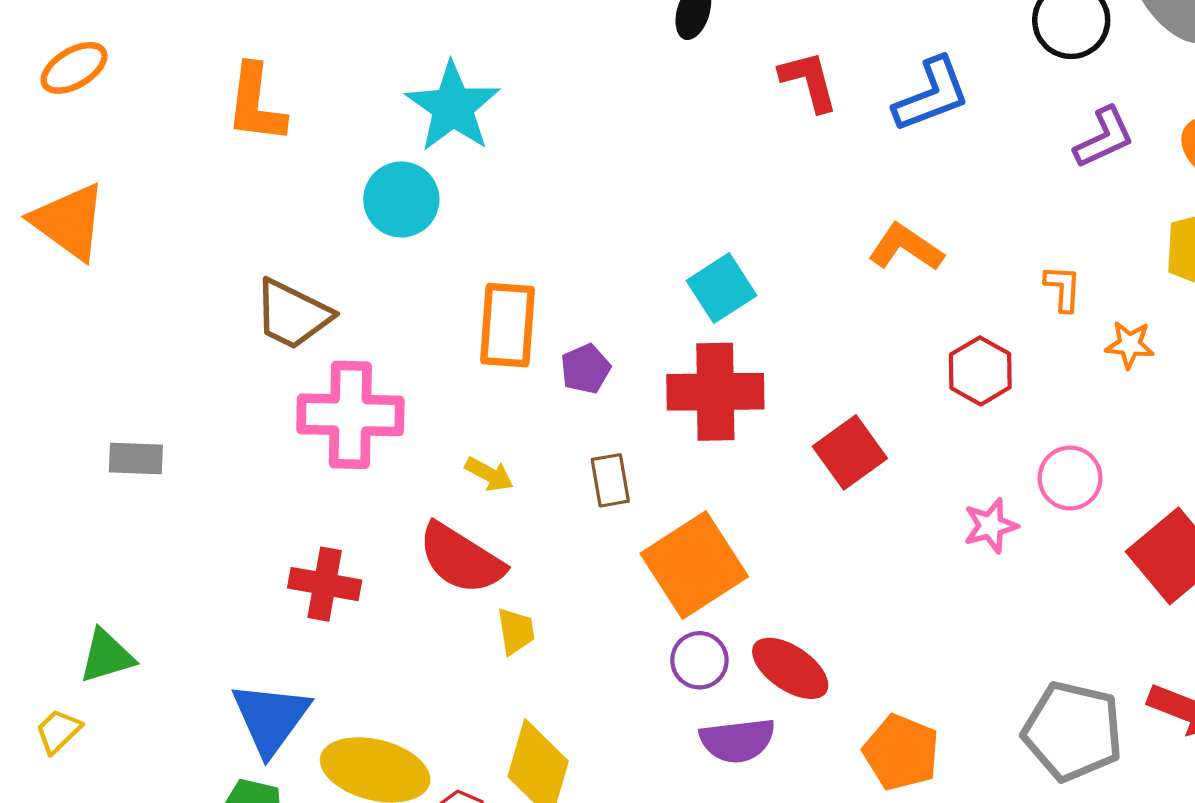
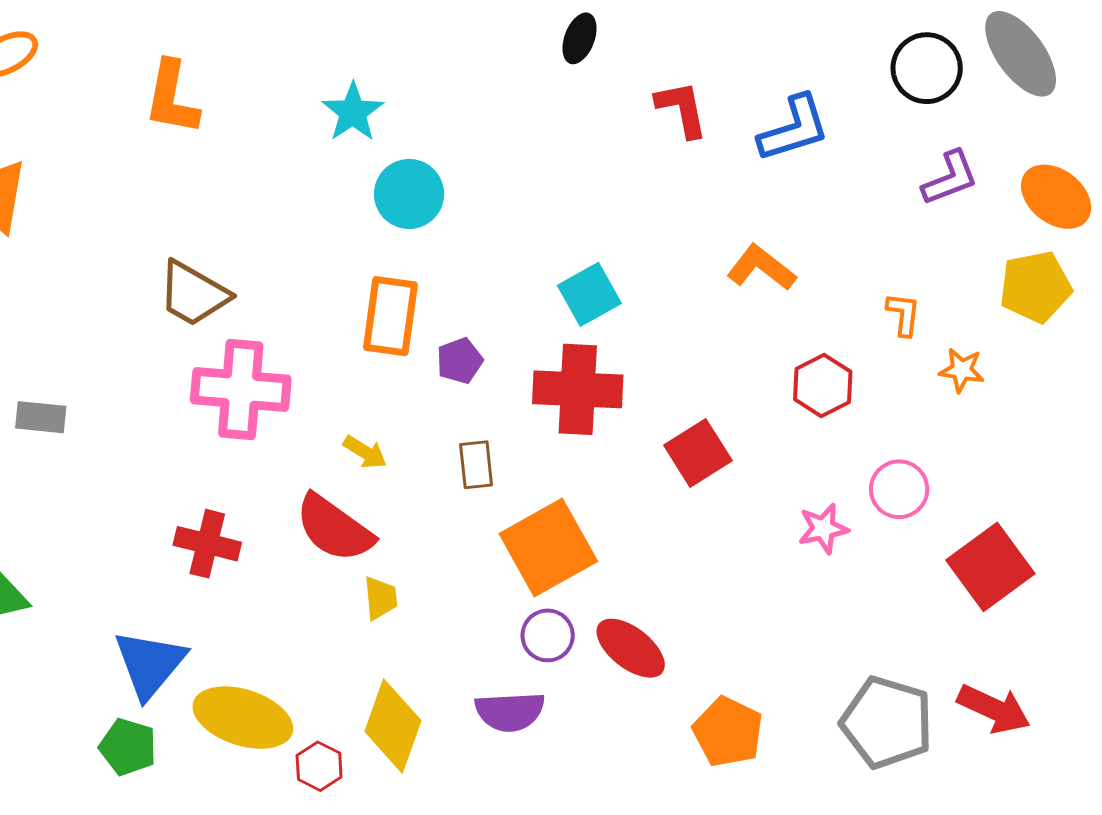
cyan star: (453, 107) -> (353, 112), size x0.7
cyan circle: (401, 199) -> (409, 194), moved
purple semicircle: (737, 740) -> (510, 712), moved

